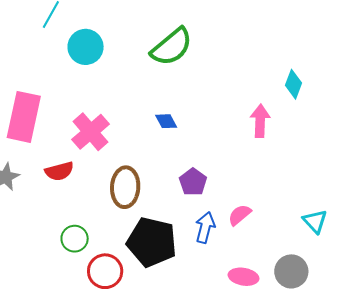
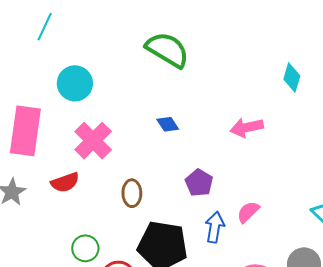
cyan circle: (86, 47) -> (75, 83), moved
green semicircle: (172, 47) -> (167, 50), turned -105
pink arrow: (260, 121) -> (247, 127), moved, turned -100
brown ellipse: (125, 187) -> (132, 193), size x0.7

